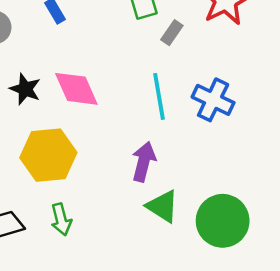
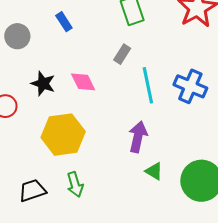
gray rectangle: (172, 33) -> (122, 54), moved
pink diamond: (76, 89) -> (83, 82), size x0.7
green triangle: (163, 206) -> (154, 171), size x0.7

